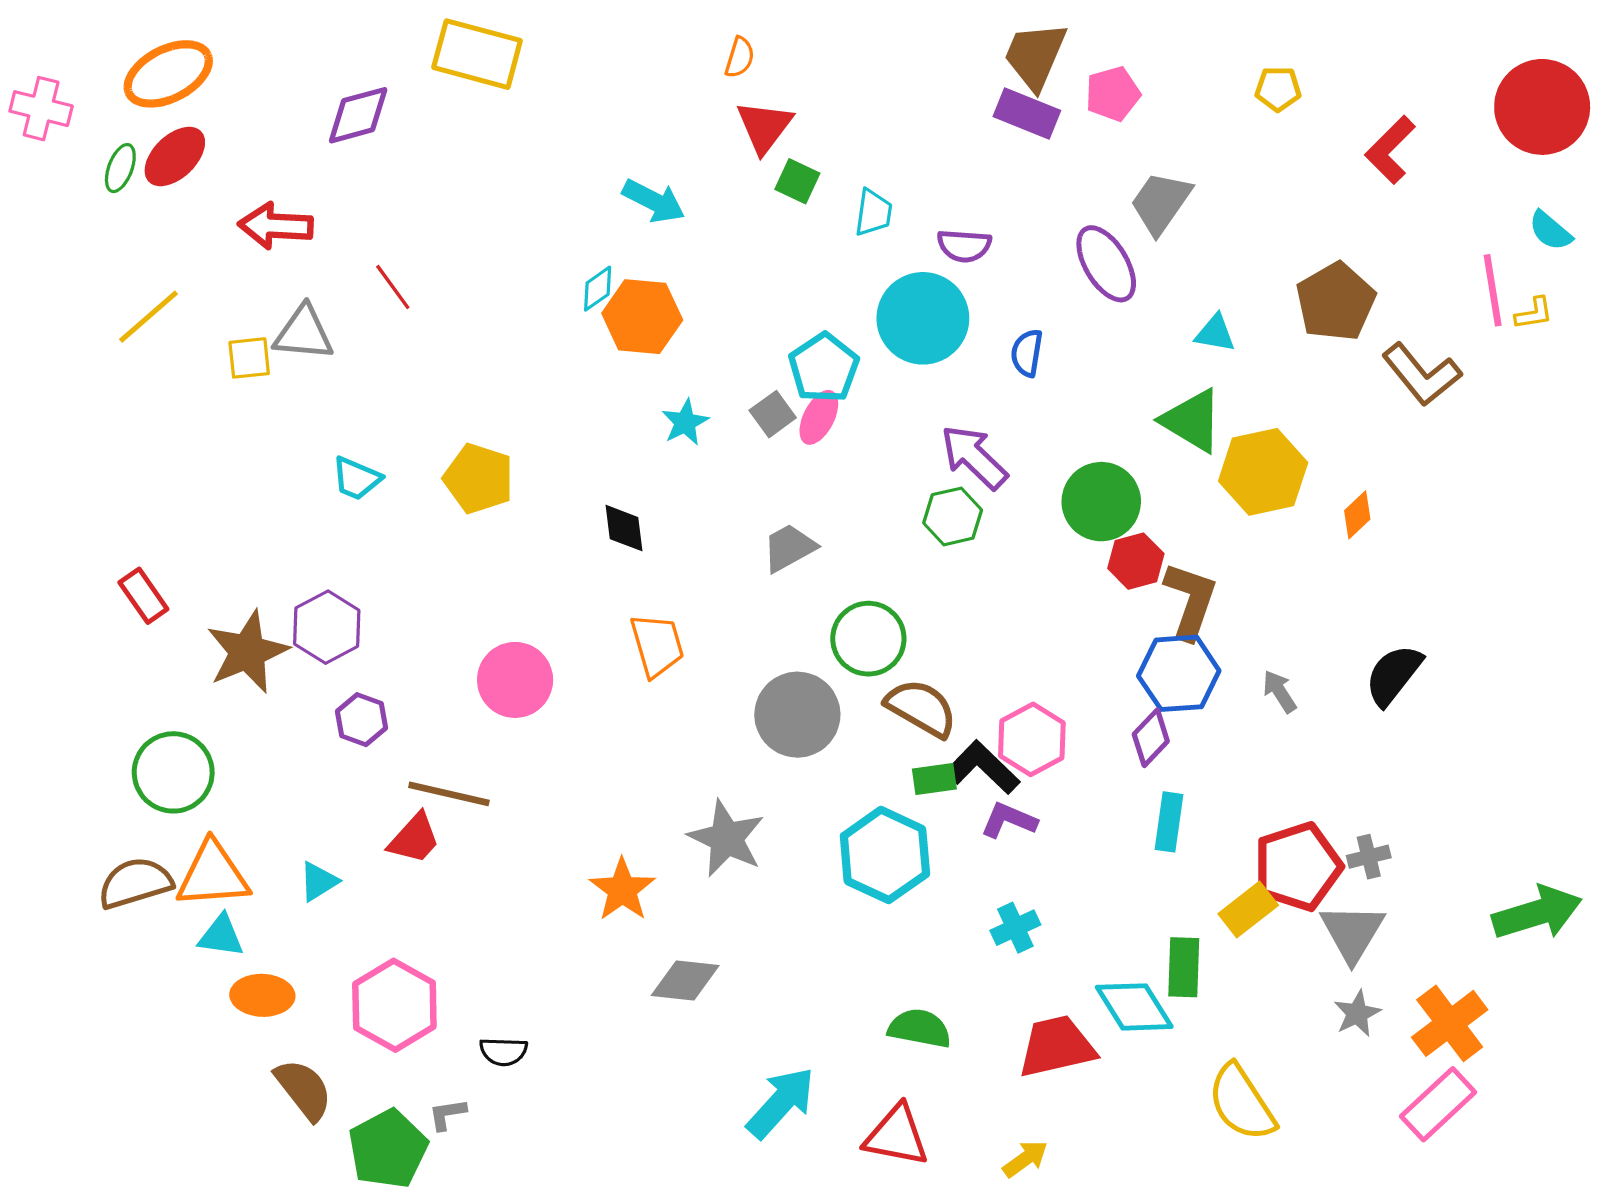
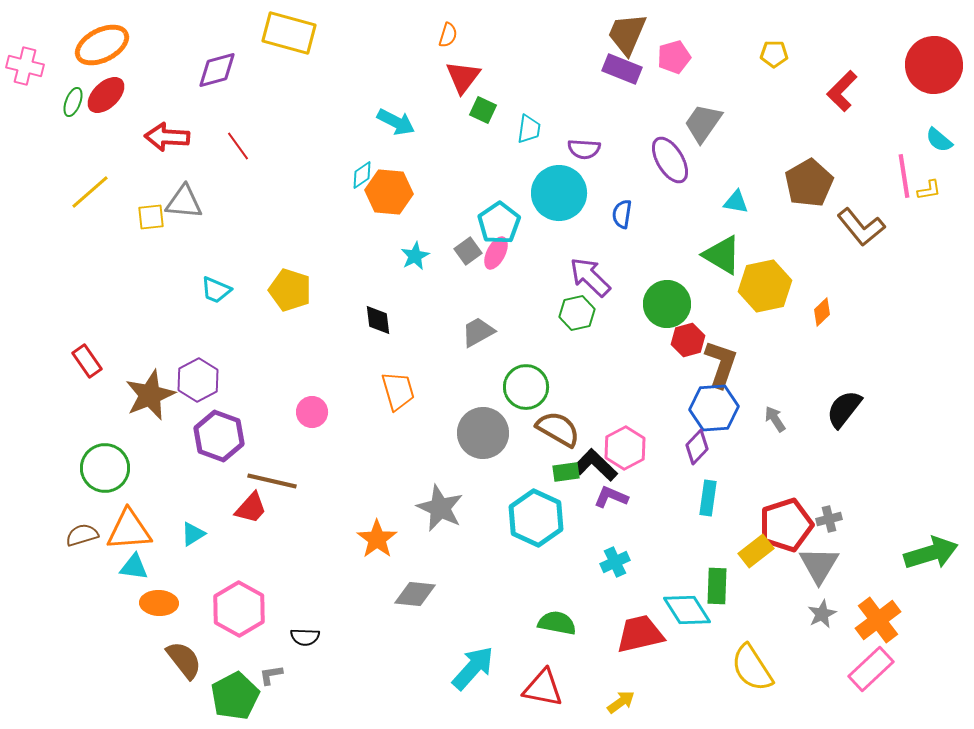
red line: (393, 287) -> (238, 146), moved
pink circle: (515, 680) -> (312, 412), size x0.7
purple hexagon: (361, 720) -> (219, 436), size x1.6
brown semicircle: (135, 883) -> (82, 535), size x0.7

